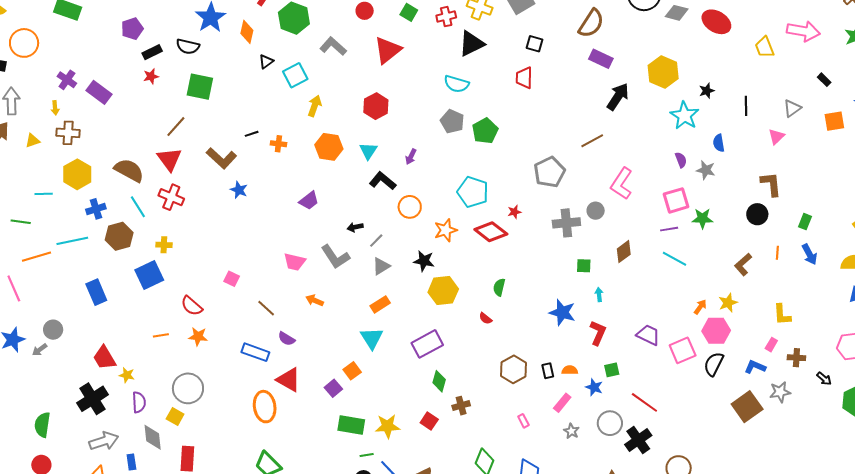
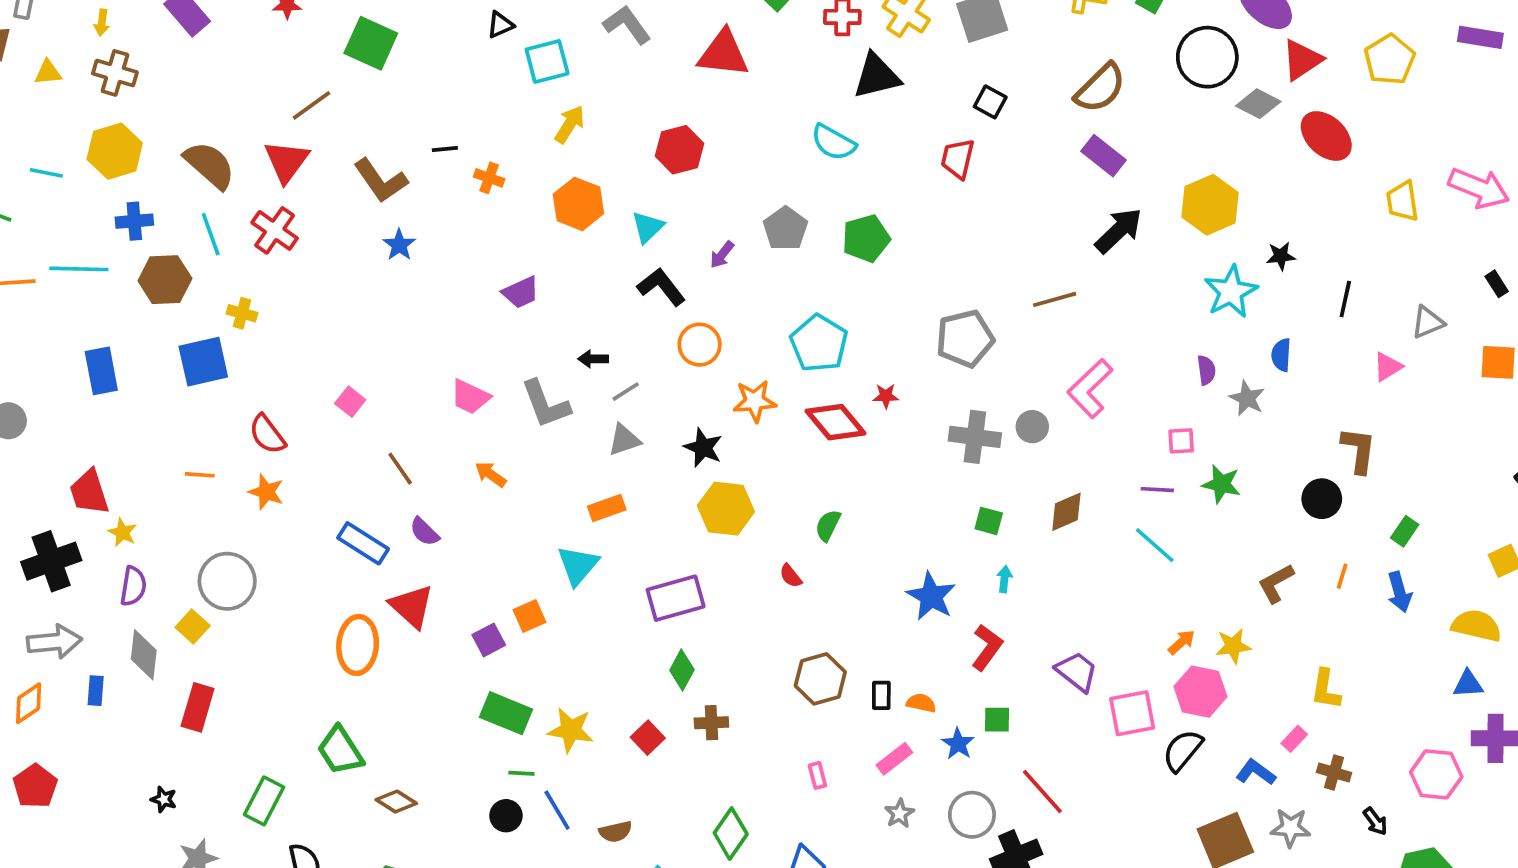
red triangle: (388, 50) -> (723, 54), turned 32
gray pentagon: (452, 121) -> (785, 229), moved
pink square: (676, 200) -> (1181, 441), size x0.6

